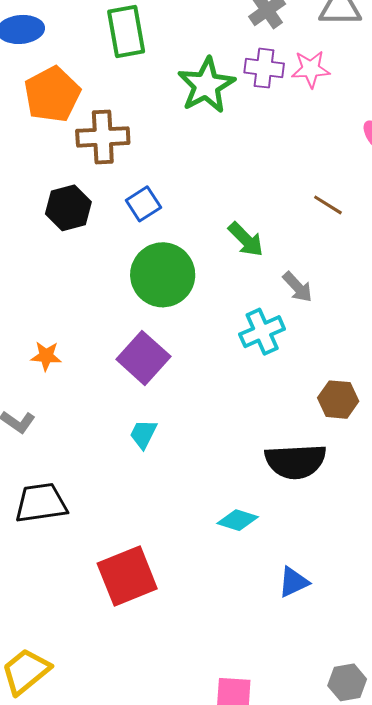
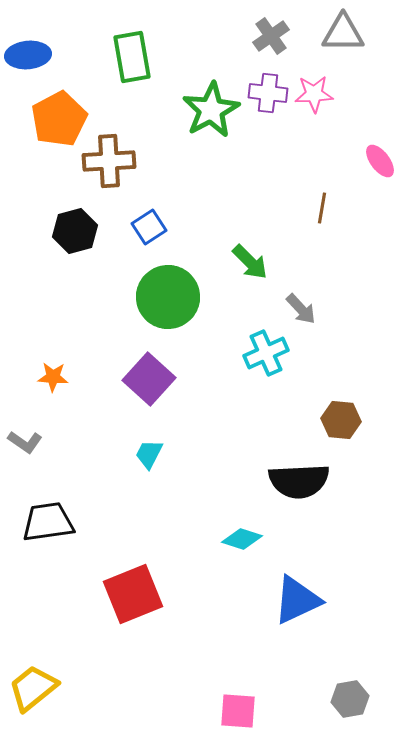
brown line: (328, 205) -> (322, 208), moved, turned 68
blue triangle: (293, 582) -> (297, 600), size x1.6

